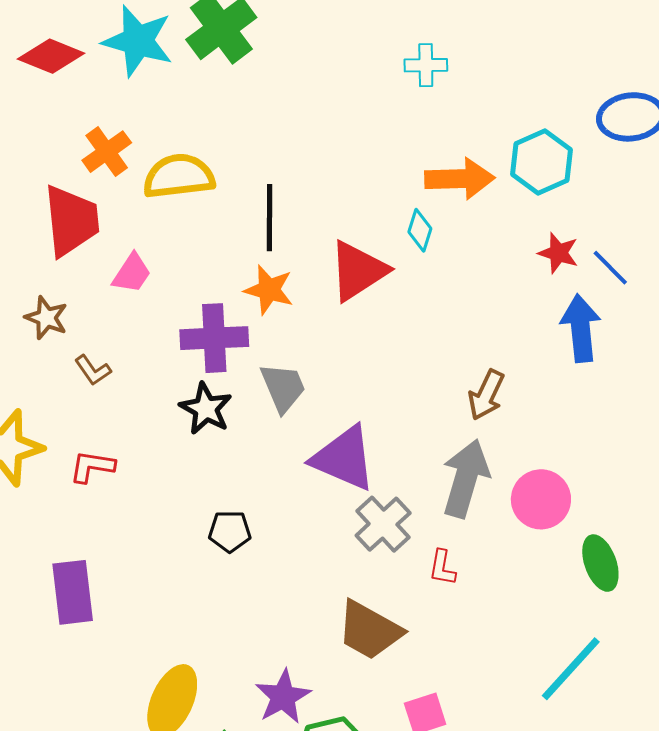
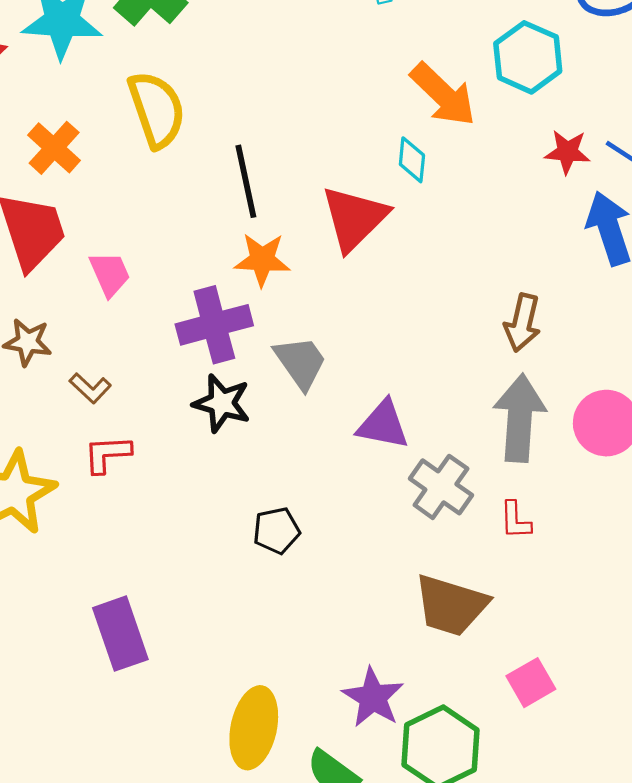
yellow semicircle: (179, 176) -> (157, 110), moved, turned 90
orange arrow: (460, 179) -> (443, 95), turned 58
pink trapezoid: (132, 273) -> (110, 274), turned -45
purple triangle: (344, 458) -> (383, 425), size x0.7
red L-shape: (92, 467) -> (107, 454), moved

